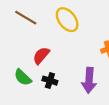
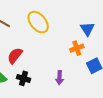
purple arrow: (89, 80) -> (59, 78), size x0.6

